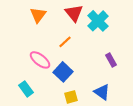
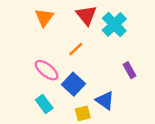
cyan rectangle: (26, 89) -> (44, 104), moved
blue triangle: (102, 92) -> (105, 101), moved

